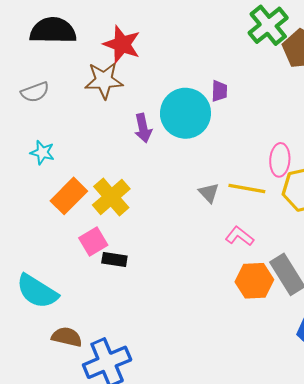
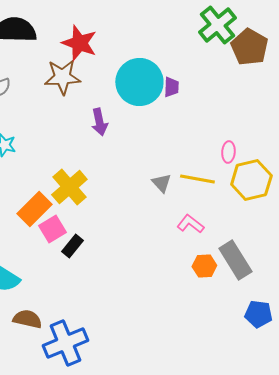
cyan circle: (185, 113) -> (139, 82), moved
pink ellipse: (280, 160) -> (228, 152), size x0.7
orange rectangle: (69, 196) -> (34, 209), moved
black rectangle: (114, 260) -> (72, 246), turned -60
orange hexagon: (254, 281) -> (204, 266), size x0.7

